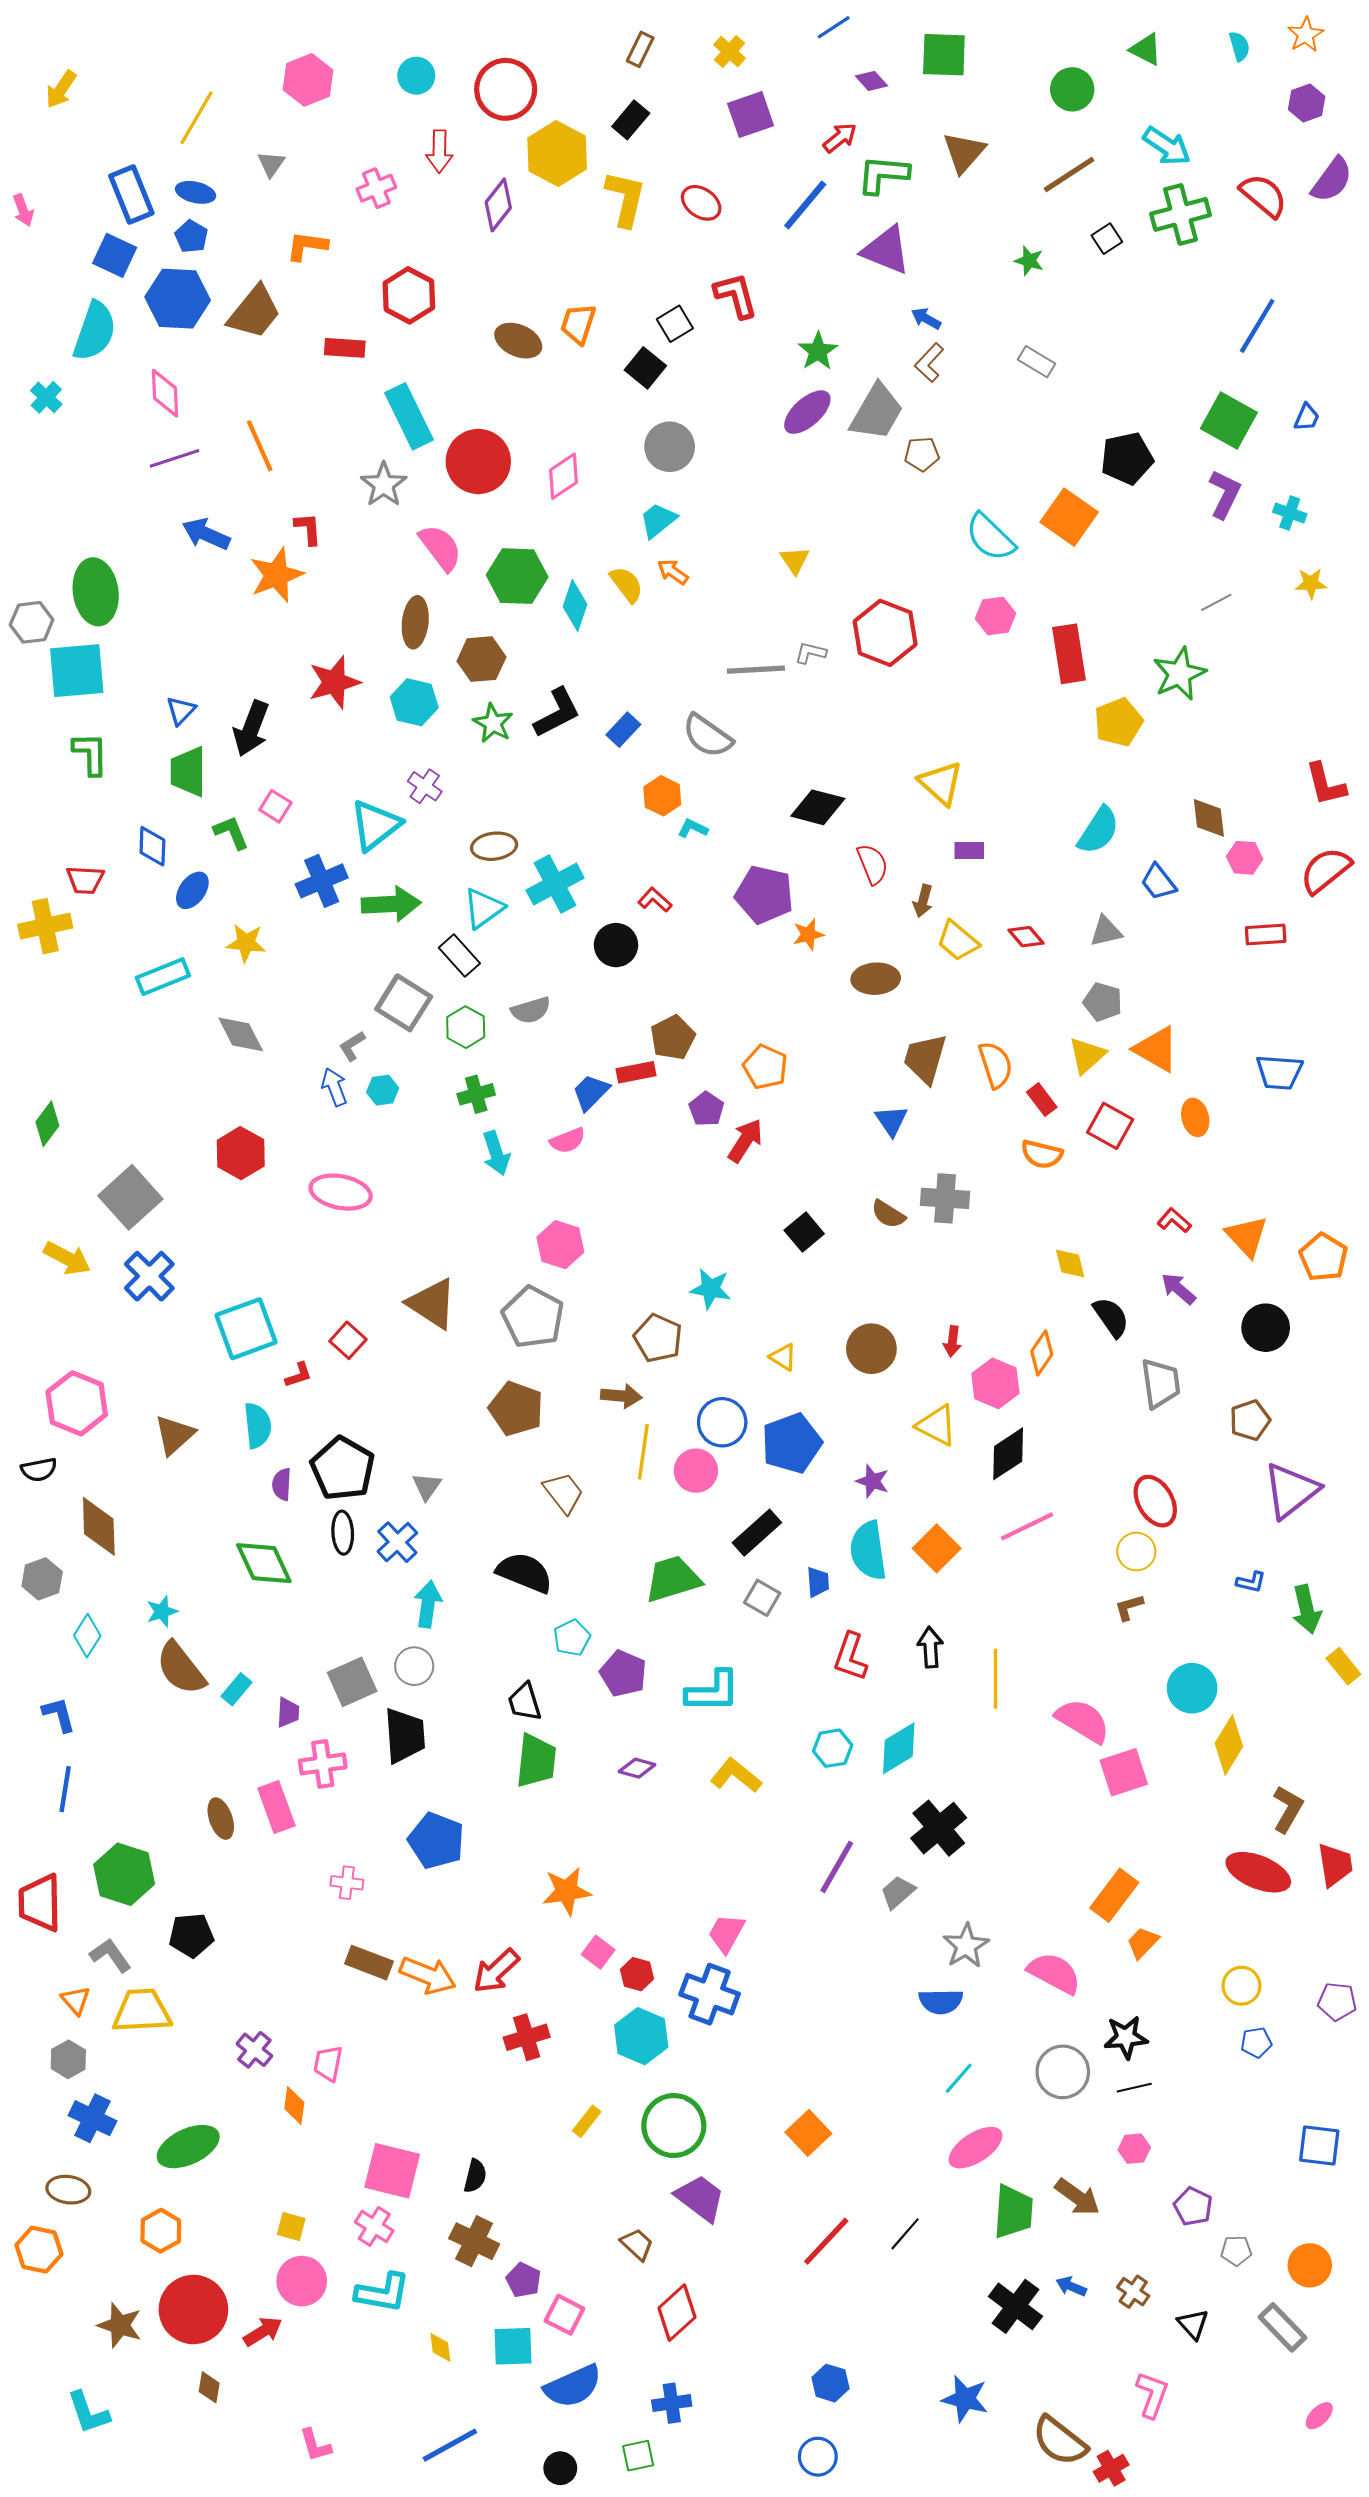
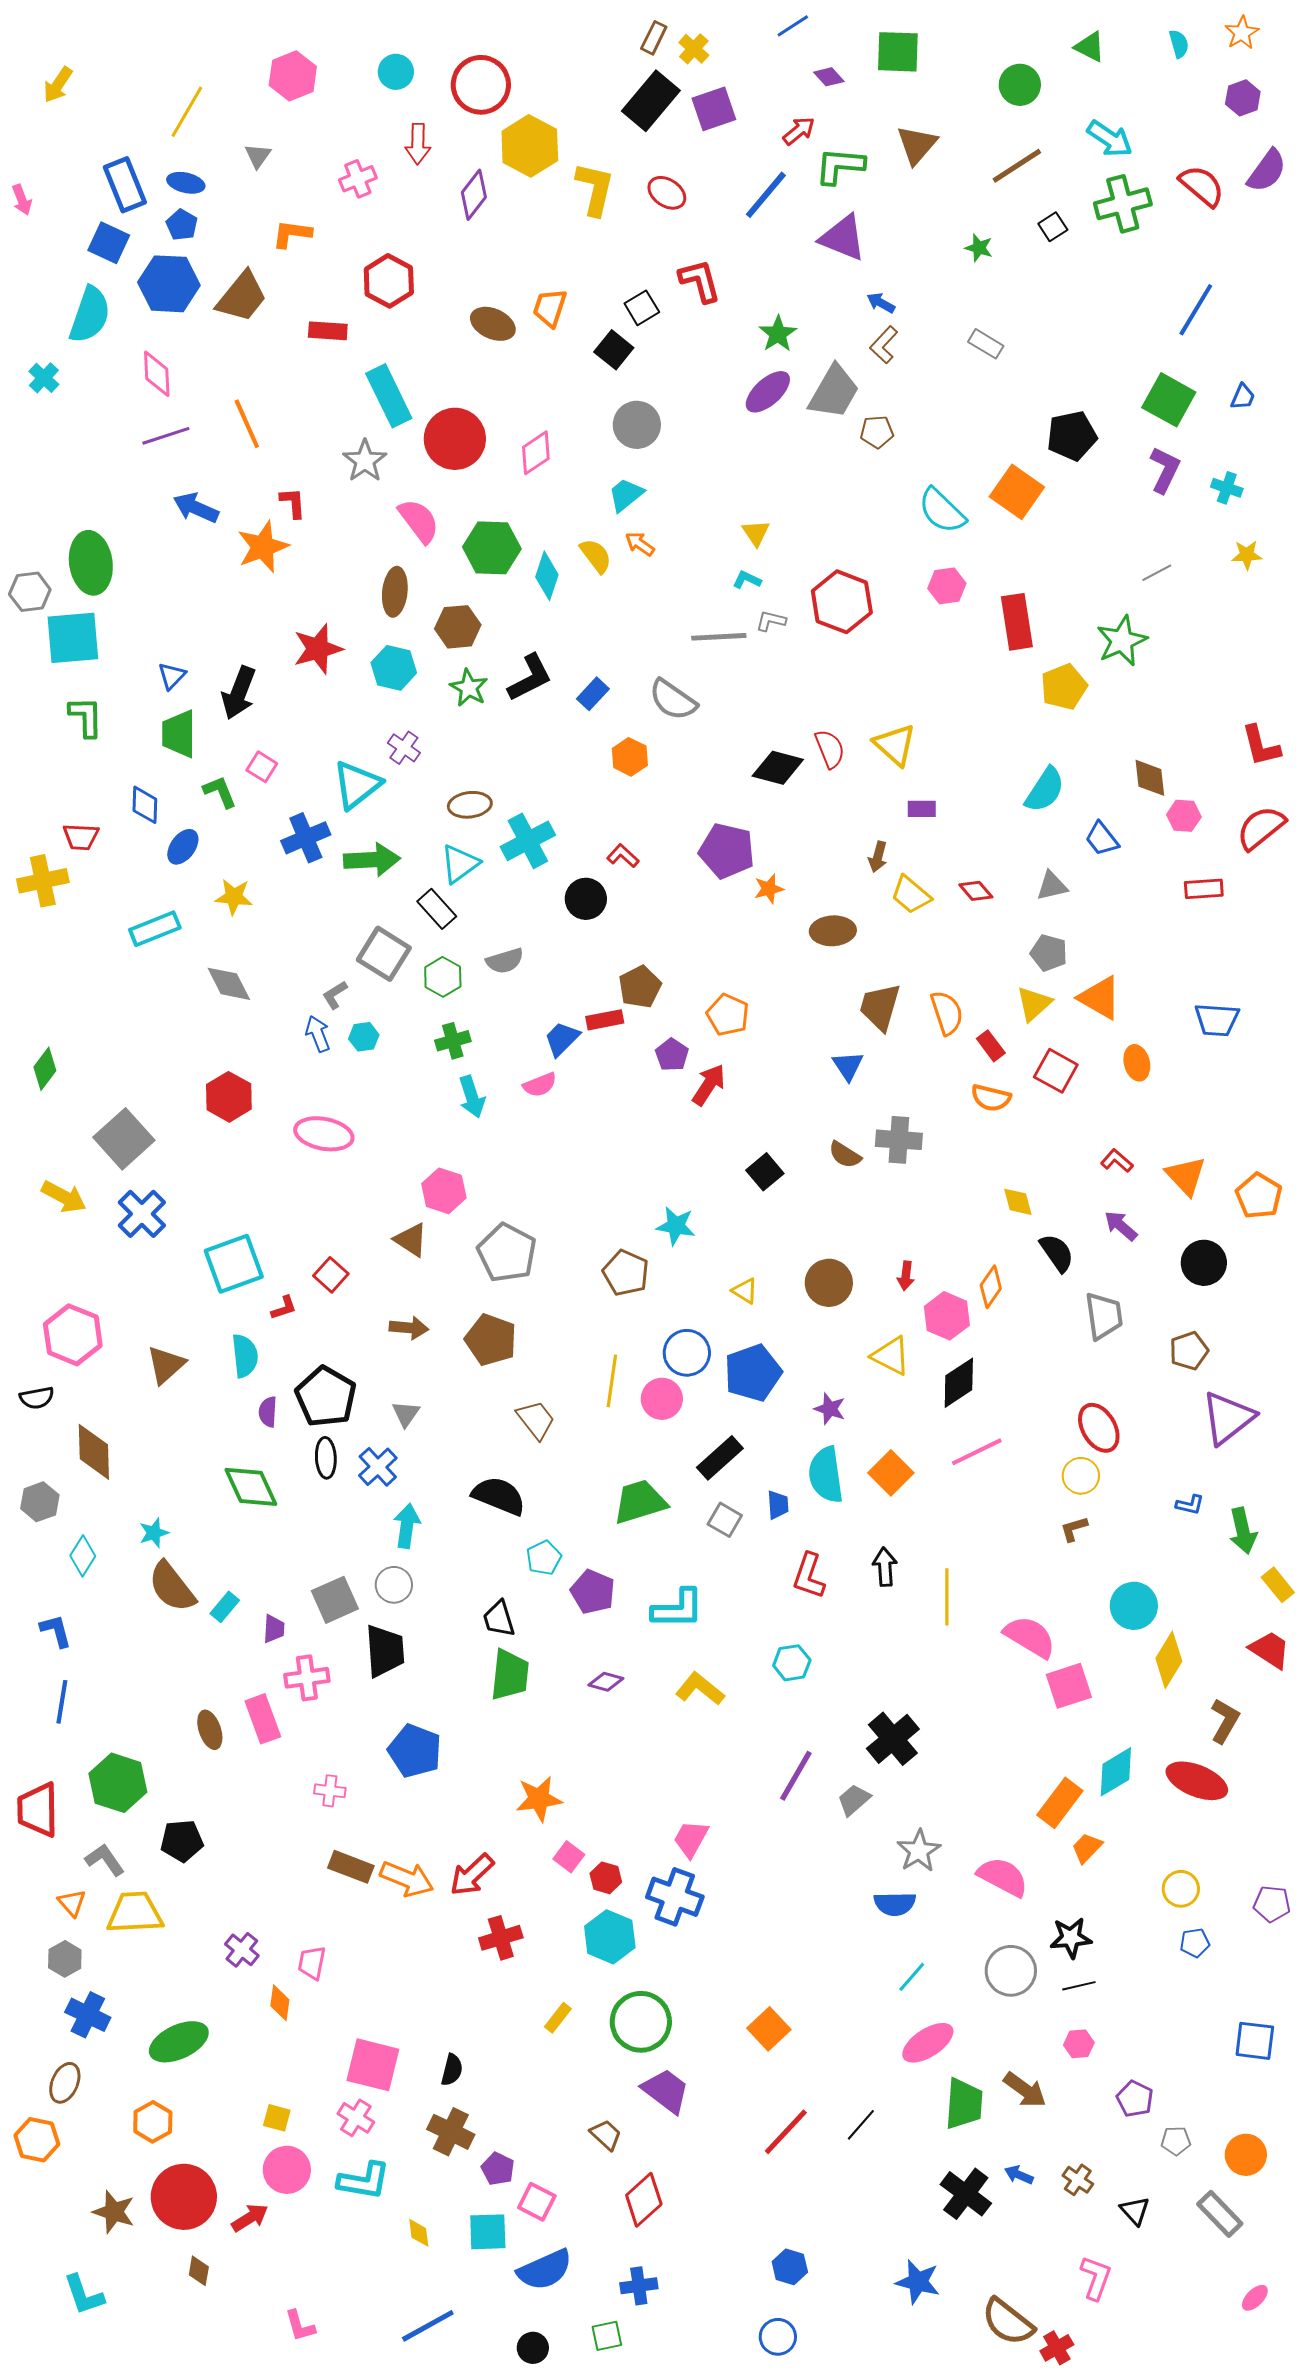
brown rectangle: (640, 49) -> (654, 38), moved
black rectangle: (631, 120) -> (651, 101), moved, size x1.6
cyan L-shape: (693, 828) -> (747, 580), moved
red semicircle: (872, 864) -> (830, 749), moved
pink hexagon: (560, 1245) -> (444, 1191), moved
brown triangle: (432, 1303) -> (411, 1240), size x0.7
brown arrow: (621, 1396) -> (409, 1328), moved
cyan diamond: (899, 1748) -> (1116, 1772), moved
red trapezoid: (1335, 1865) -> (1270, 1650), moved, turned -48
brown ellipse: (68, 2190) -> (65, 2083), turned -75

